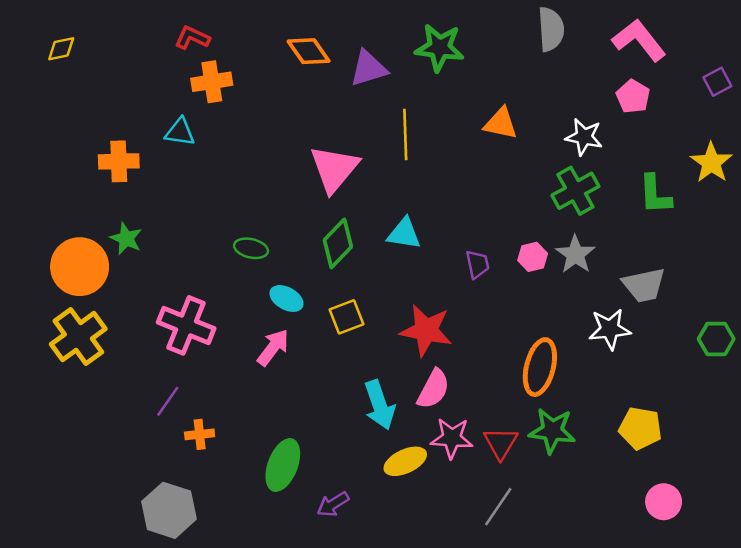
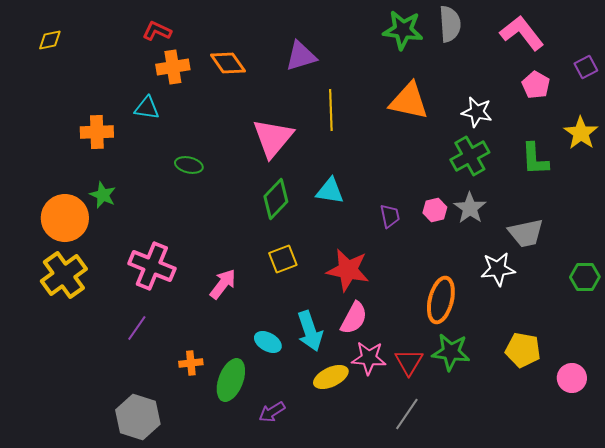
green star: (440, 48) -> (403, 30), moved
orange diamond: (309, 51) -> (228, 63), moved
pink pentagon: (633, 96) -> (536, 85), moved
orange triangle: (501, 123) -> (409, 101), size x1.4
green ellipse: (251, 248) -> (189, 165), moved
cyan ellipse: (286, 298) -> (268, 342), moved
orange cross: (200, 434) -> (191, 363), moved
pink circle: (664, 502) -> (572, 378), moved

